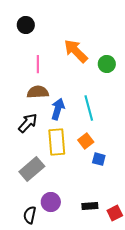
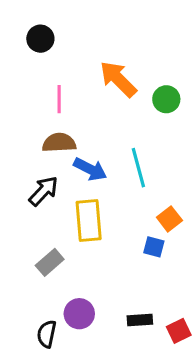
blue arrow: (58, 109) -> (90, 169), turned 100
orange square: (86, 141) -> (169, 219), moved
gray rectangle: (32, 169) -> (50, 262), size x0.7

